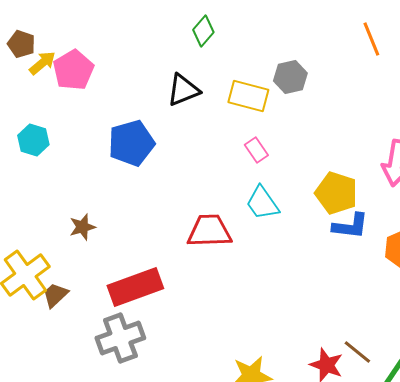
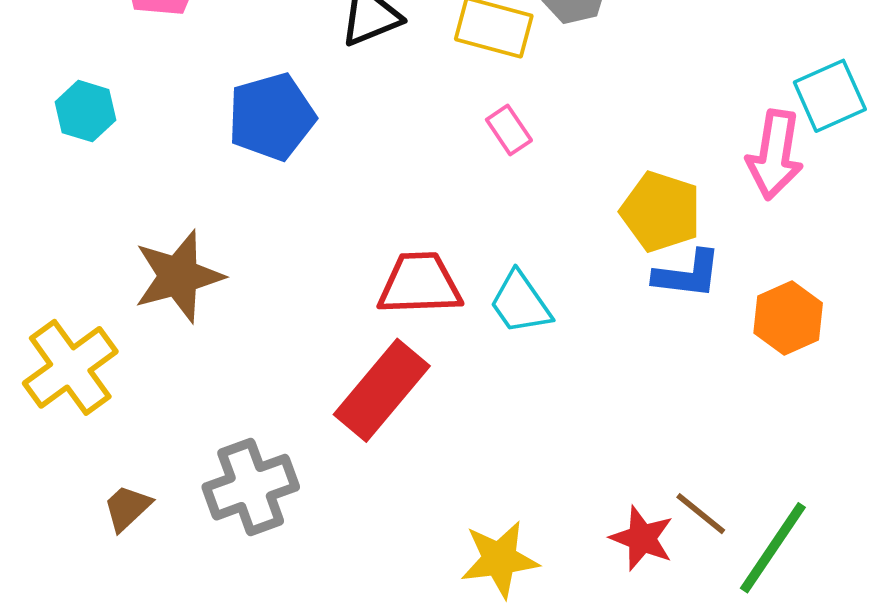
cyan trapezoid: (262, 203) -> (520, 303), moved
brown star: (82, 227) -> (179, 276), size x1.8
red rectangle: (135, 287) -> (382, 390), moved, turned -30
brown trapezoid: (55, 295) -> (127, 508), moved

